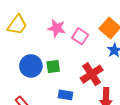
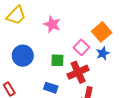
pink square: (80, 36) -> (81, 47), moved
green square: (53, 67) -> (57, 60), moved

